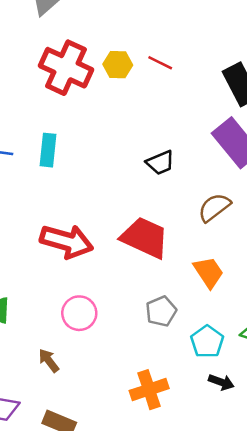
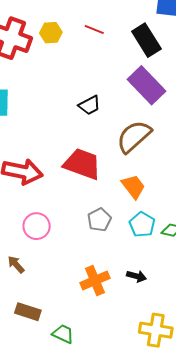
red line: (160, 63) -> (94, 29), moved
brown semicircle: (214, 207) -> (134, 136), size x1.4
cyan pentagon: (207, 342) -> (142, 224), moved
black arrow: (221, 382) -> (136, 276), moved

